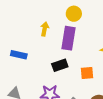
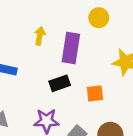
yellow circle: (74, 14) -> (99, 18), moved

